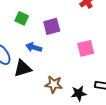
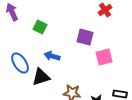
purple square: (52, 26) -> (85, 37), moved, turned 30

